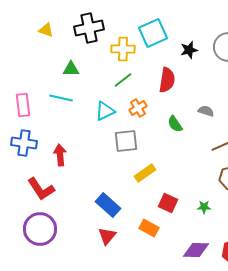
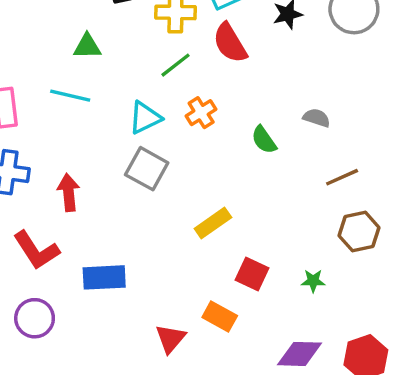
red semicircle: (167, 80) -> (230, 43), moved, turned 140
gray square: (126, 141) -> (147, 169), moved, turned 35
blue rectangle: (108, 205) -> (104, 277), moved, turned -45
purple circle: (40, 229) -> (35, 318), size x0.7
red triangle: (107, 236) -> (170, 339), moved

